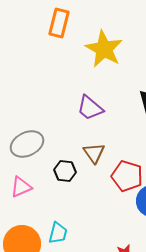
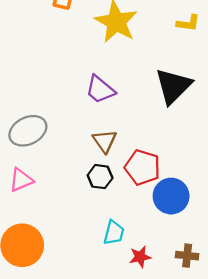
black hexagon: (65, 171) -> (100, 177), moved
cyan trapezoid: (58, 233) -> (114, 233), moved

